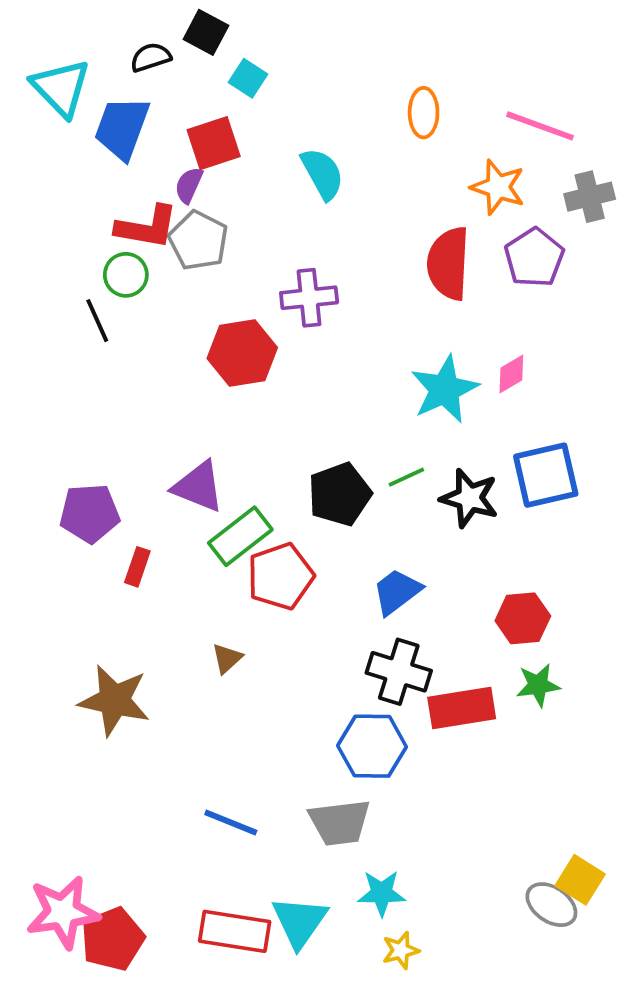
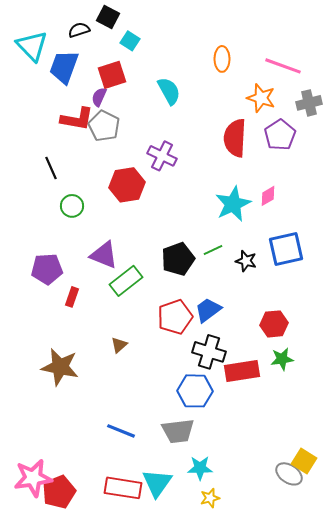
green circle: (126, 275) -> (72, 206), moved
purple cross: (309, 298) -> (162, 156), turned 32
black star: (469, 498) -> (246, 261), size x0.7
red pentagon: (280, 576) -> (175, 317), moved

